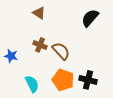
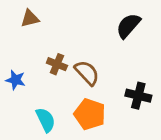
brown triangle: (39, 13) -> (30, 19), moved, turned -48
black cross: (88, 80) -> (138, 96), moved

